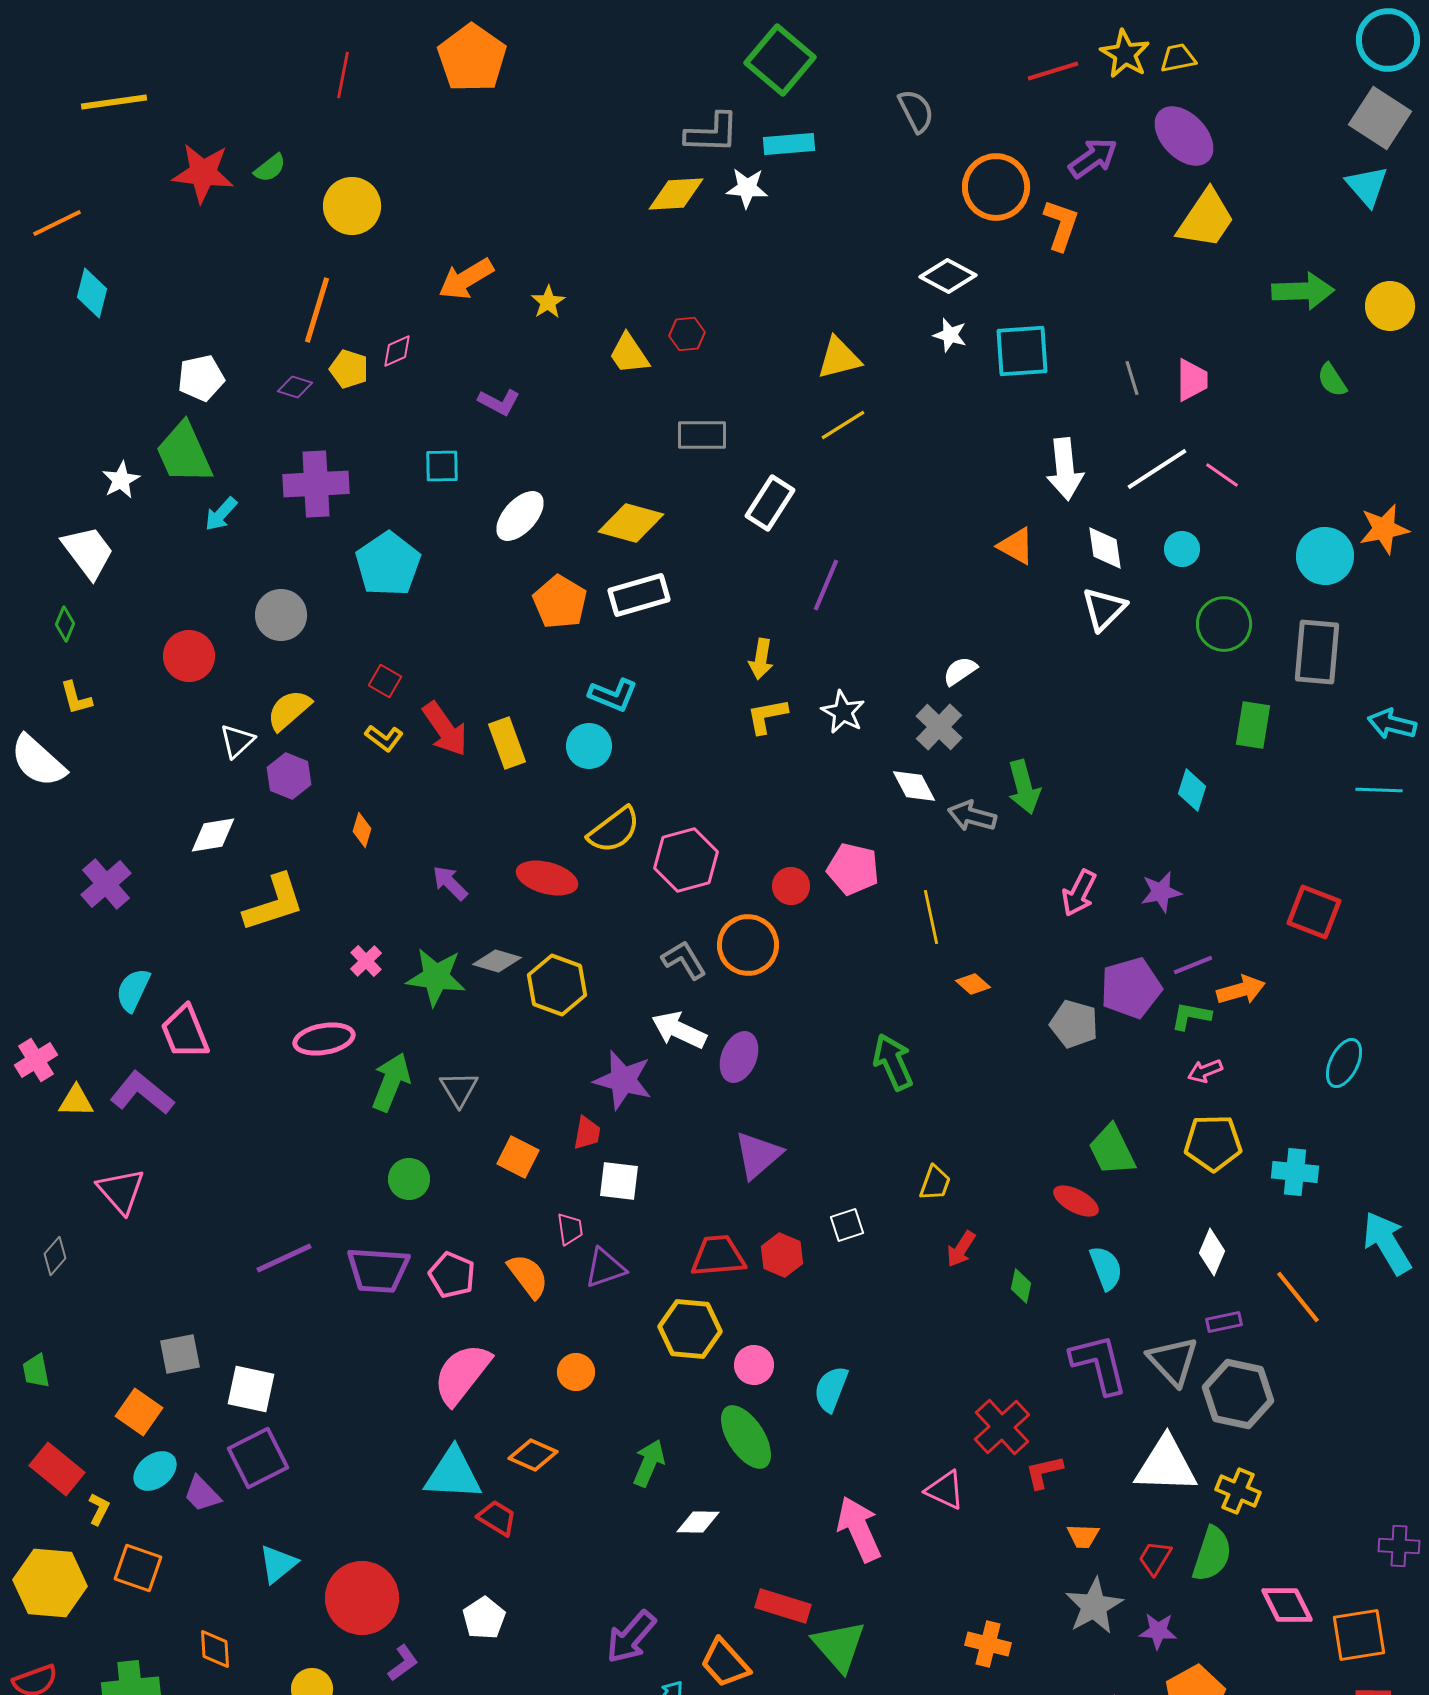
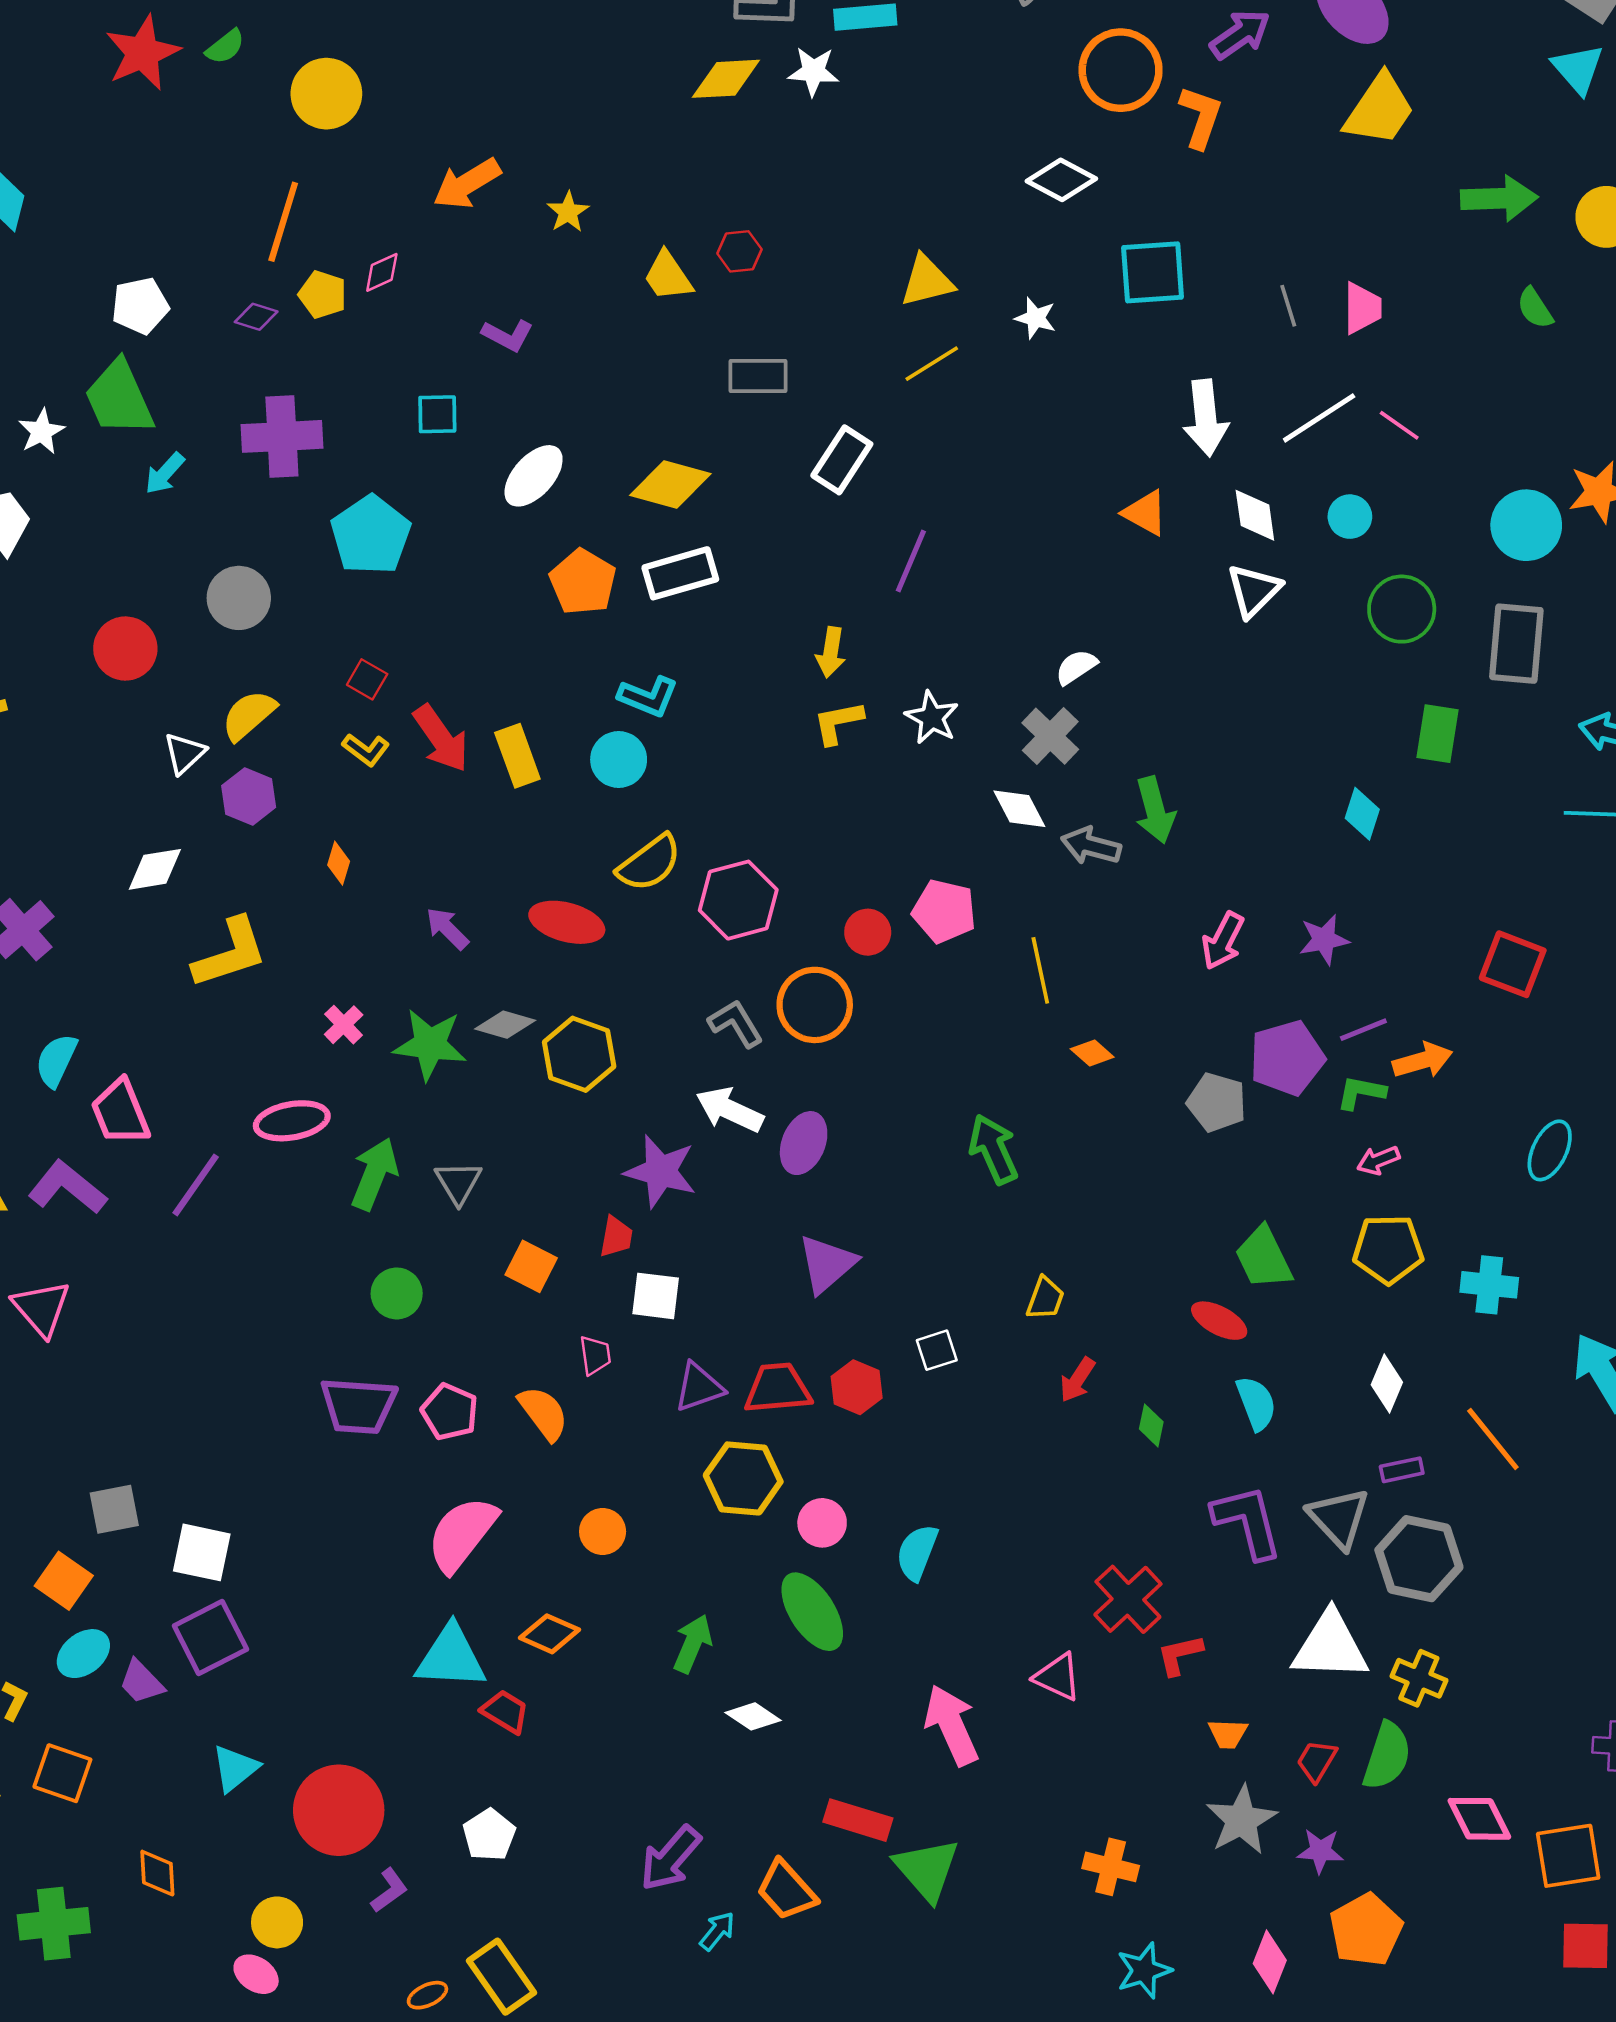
red star: (203, 173) -> (143, 53), turned -30
white star: (950, 335) -> (1035, 318), moved
purple line: (284, 1258) -> (196, 1185), moved, turned -30
purple triangle: (605, 1268) -> (699, 1387), moved
white diamond: (698, 1522) -> (753, 1716), turned 33

